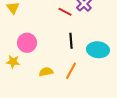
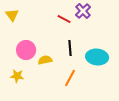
yellow star: (13, 62) -> (17, 76), moved
yellow semicircle: (46, 72) -> (45, 60), moved

